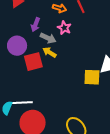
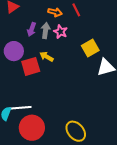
gray arrow: (48, 38) -> (46, 30), moved, turned -105
yellow square: (92, 77) -> (90, 48), moved, turned -30

